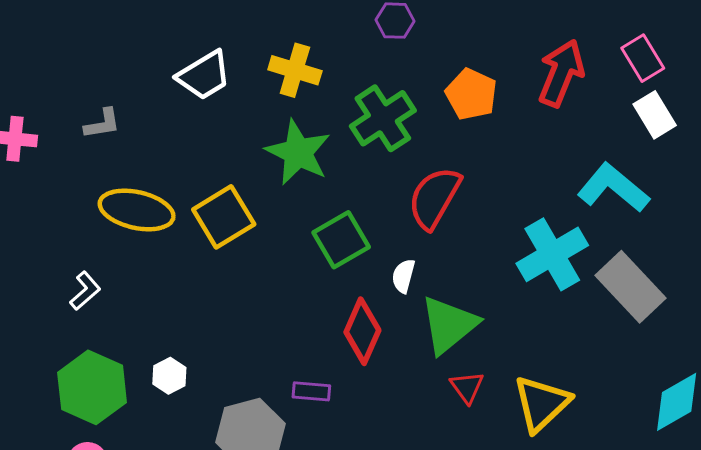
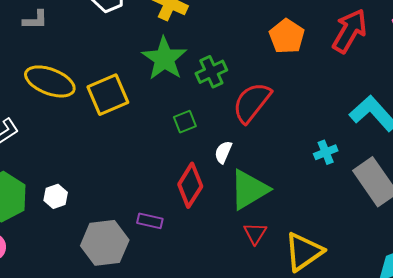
green cross: (383, 118) -> (211, 72), moved, size x0.7
green square: (341, 240) -> (185, 122), size x0.6
cyan cross: (552, 254) -> (326, 152), size x0.5

